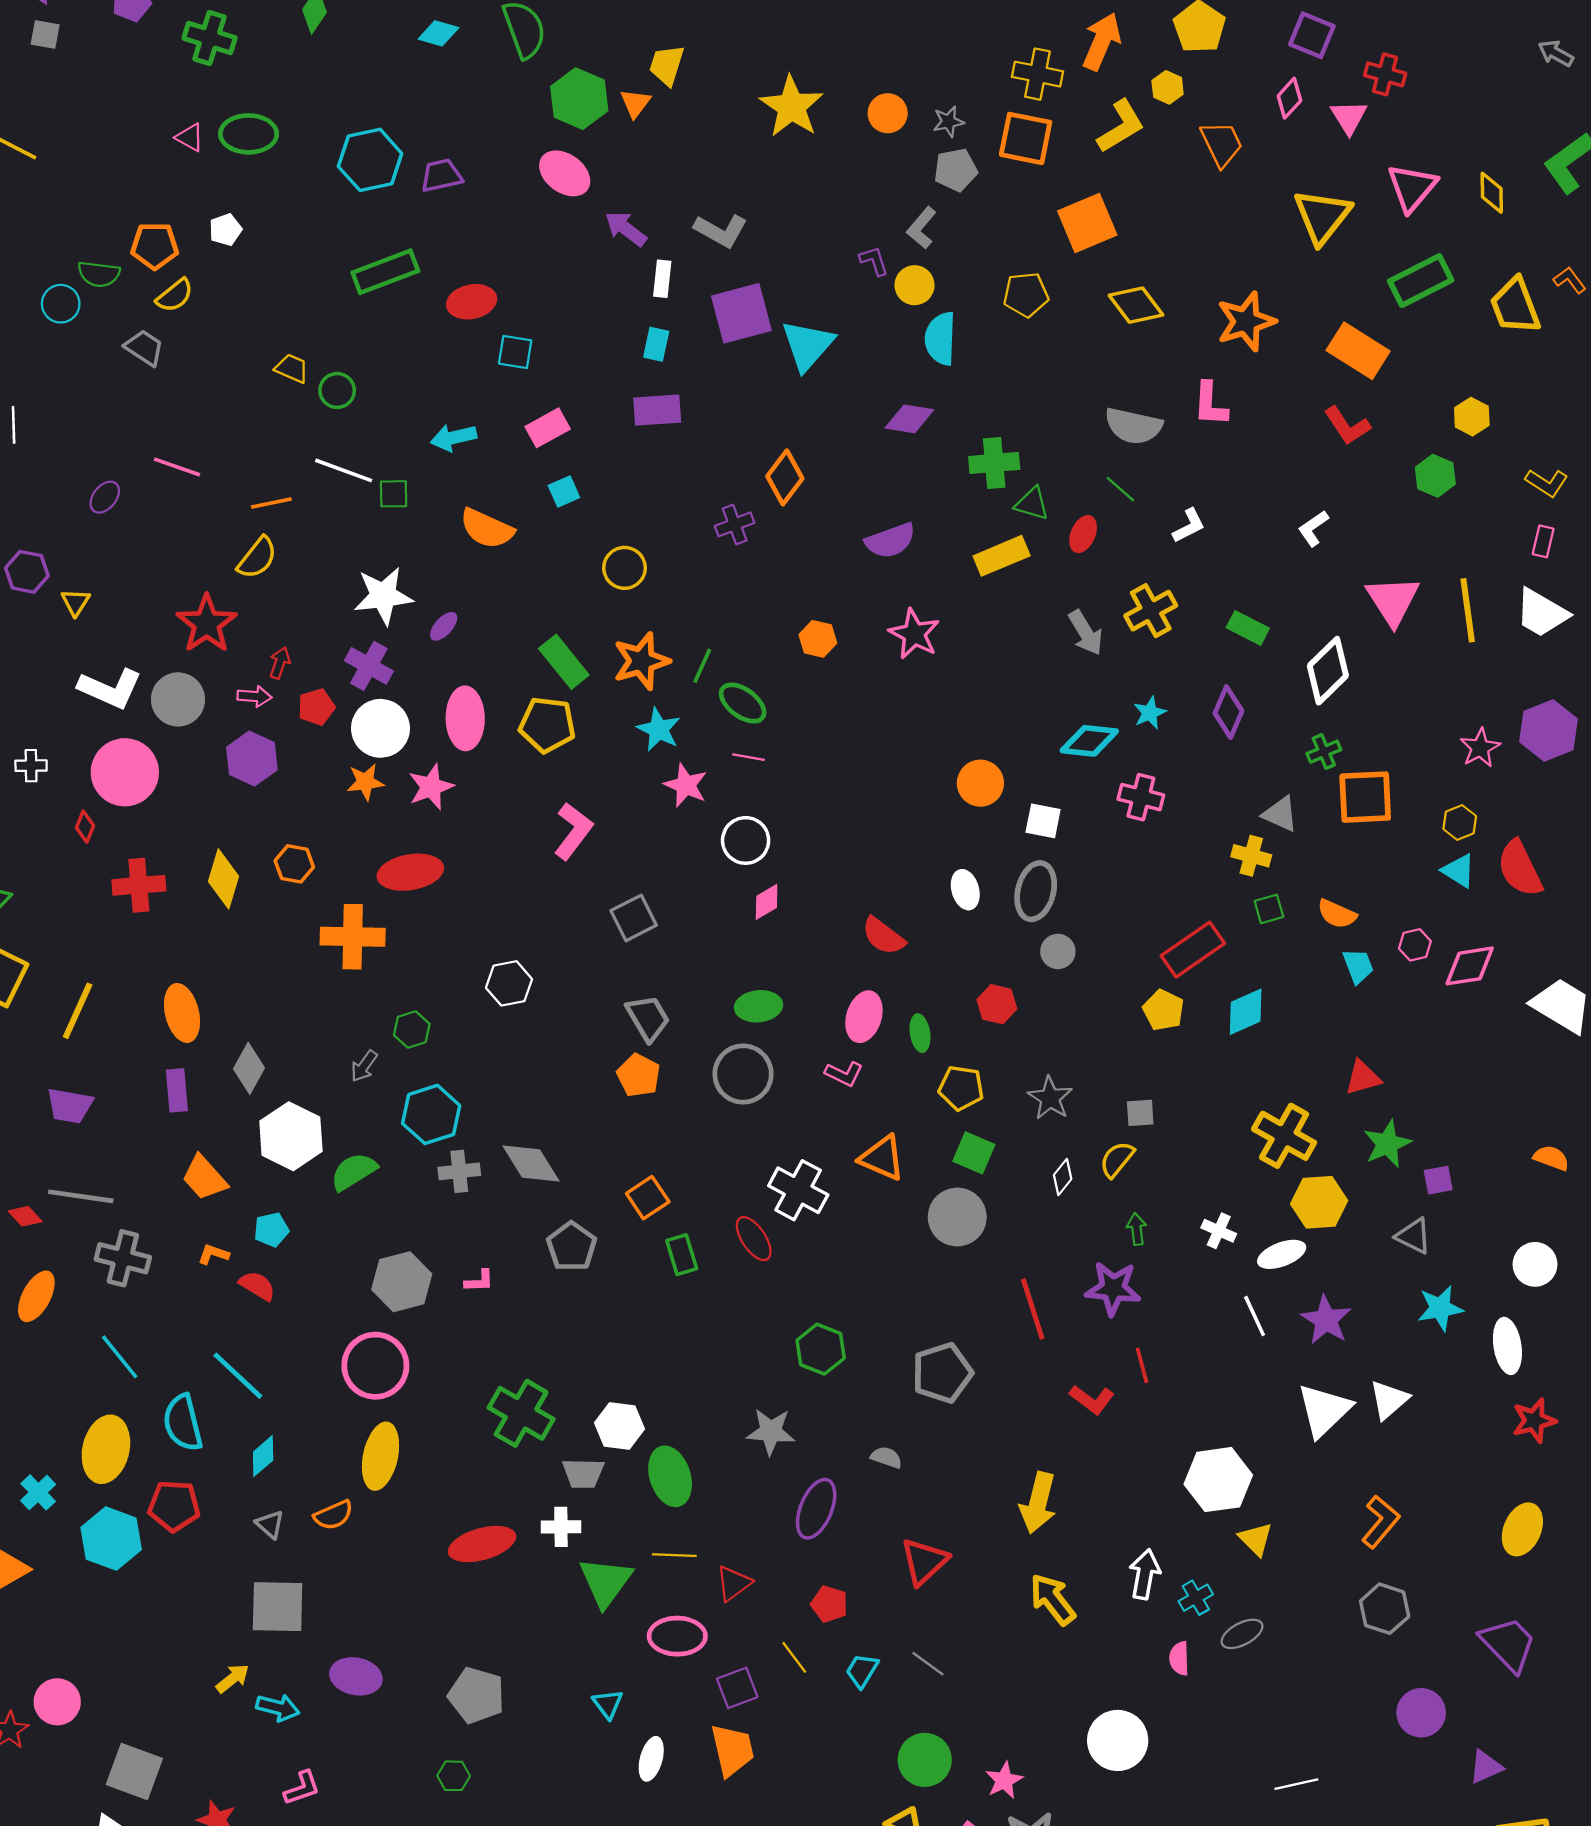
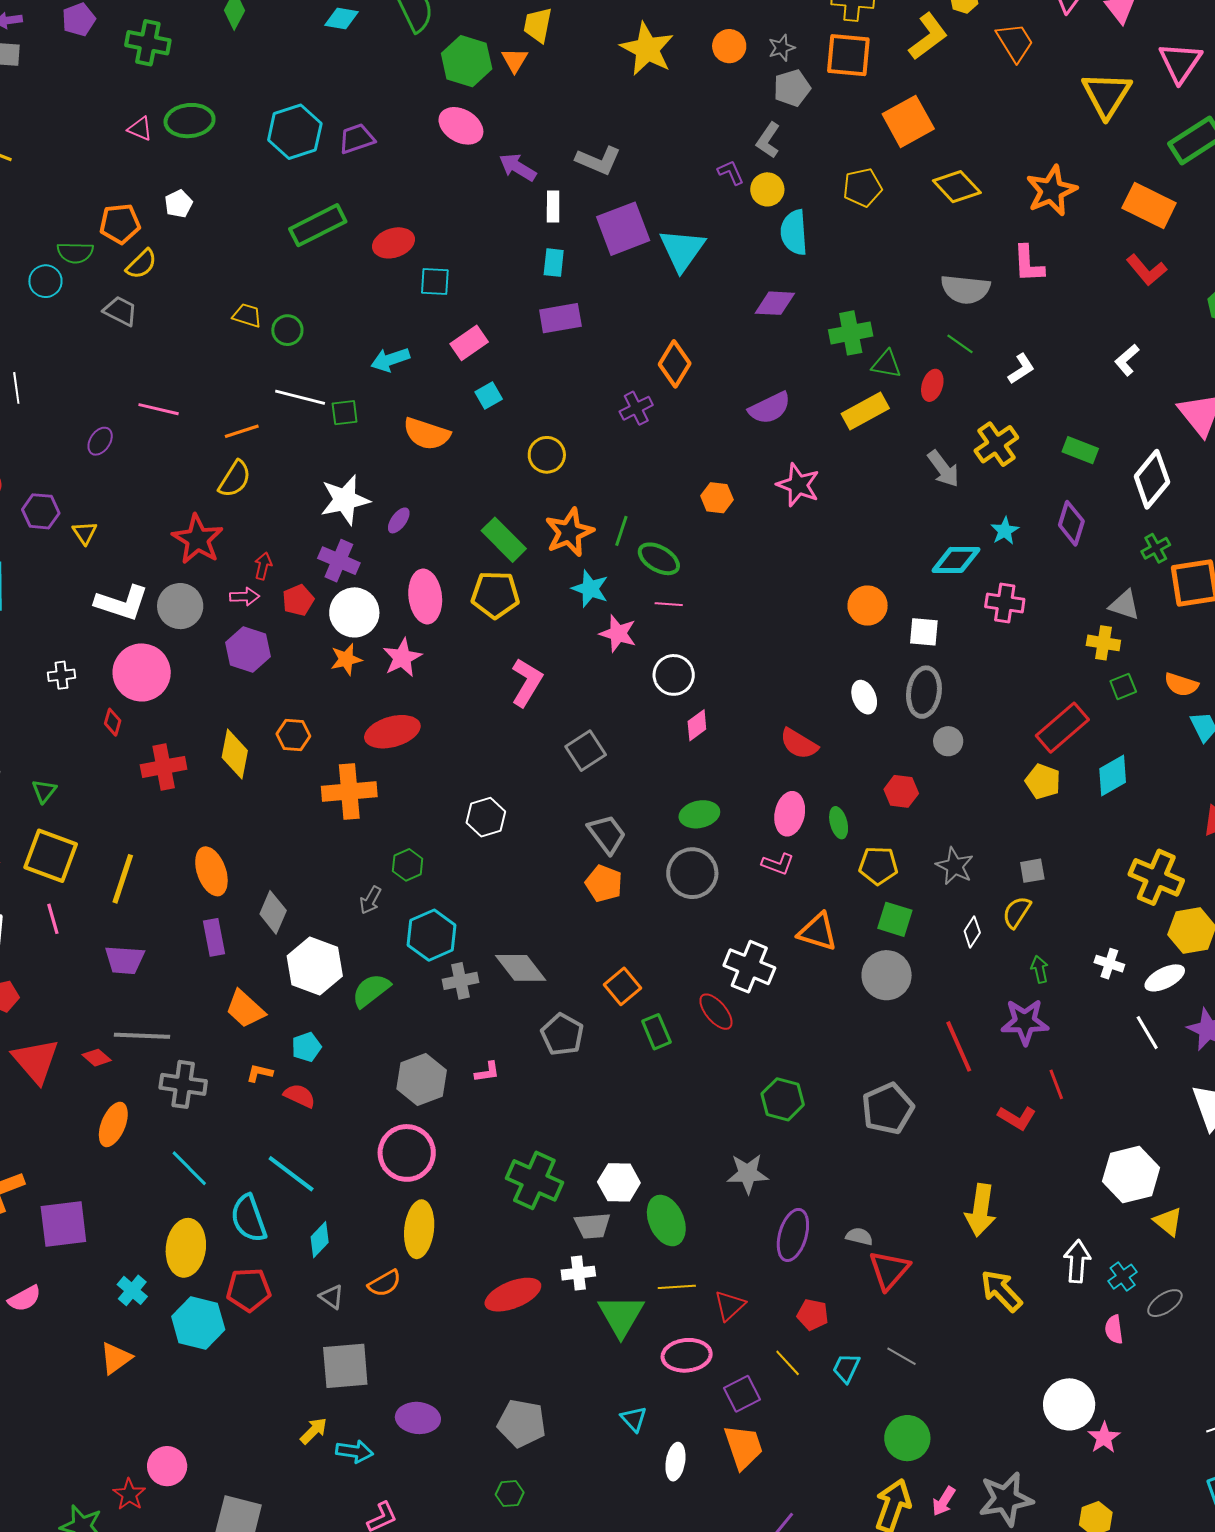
gray semicircle: (886, 1457) -> (859, 1236), moved
pink star: (1004, 1780) -> (1104, 1438), moved

